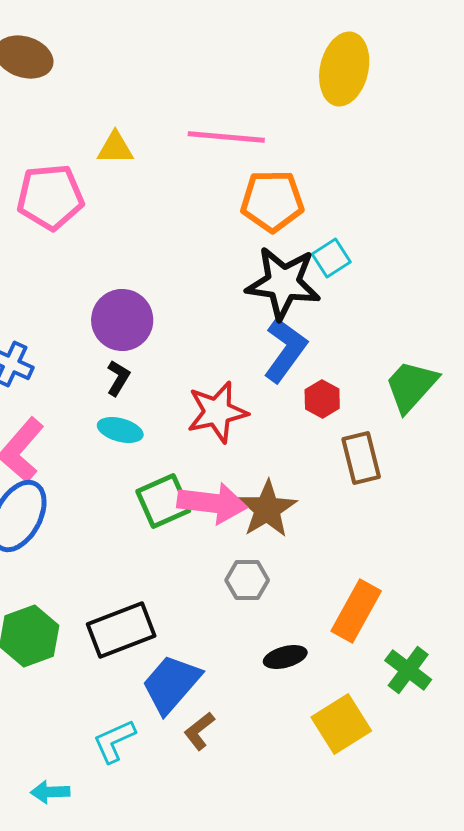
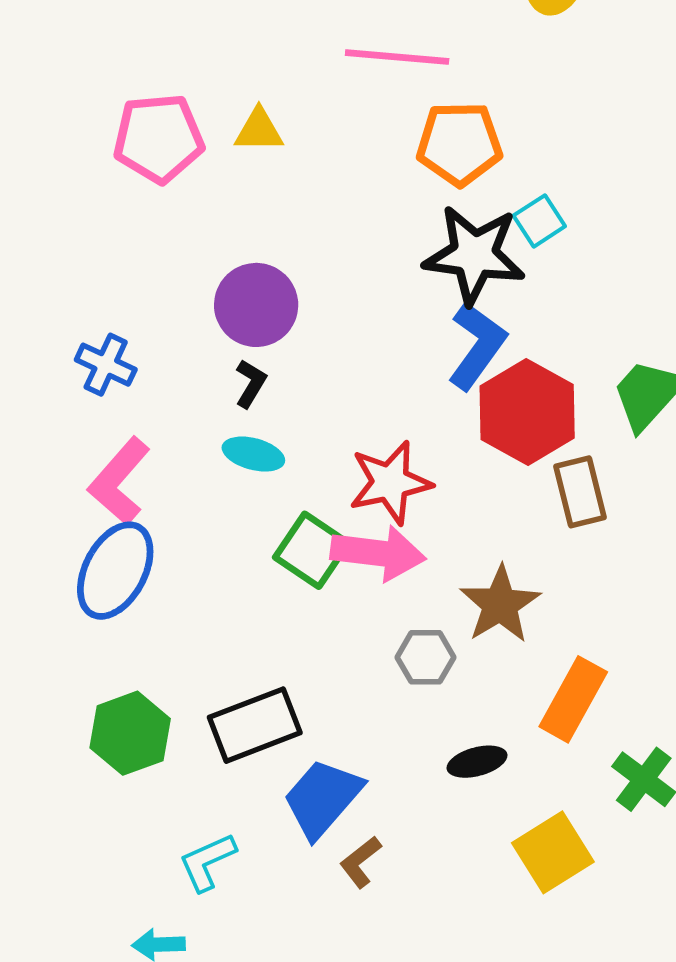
yellow triangle: (115, 148) -> (259, 130), moved
red hexagon: (322, 399) -> (527, 412), size x2.0
red star: (217, 412) -> (390, 482), moved
green square: (163, 501) -> (312, 550), turned -32
brown star: (267, 509) -> (500, 604), moved
cyan L-shape: (114, 741) -> (207, 862), moved

